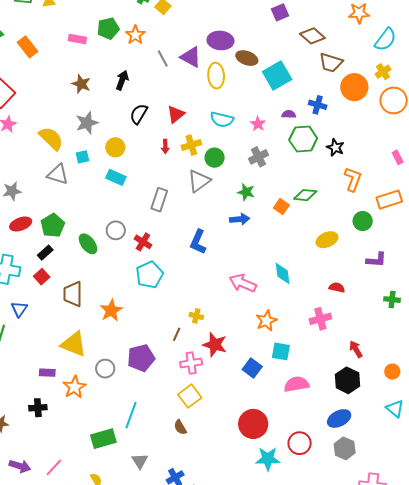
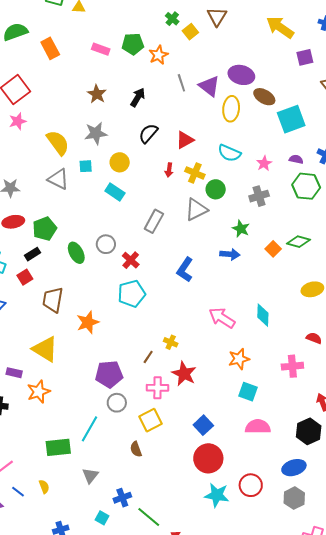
yellow cross: (191, 145) -> (195, 173), turned 30
blue square: (252, 368) -> (203, 425), moved
gray circle: (105, 369) -> (117, 403), moved

